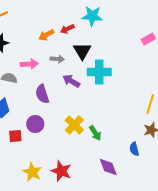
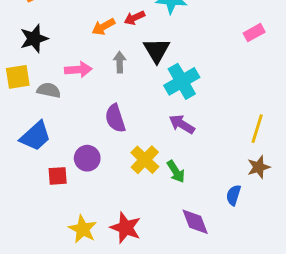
gray arrow: (57, 59) -> (120, 62), turned -96
cyan cross: (99, 72) -> (182, 81), turned -30
purple arrow: (71, 81) -> (182, 124), moved
purple semicircle: (42, 94) -> (115, 118), moved
blue semicircle: (134, 149) -> (233, 195), turned 32

